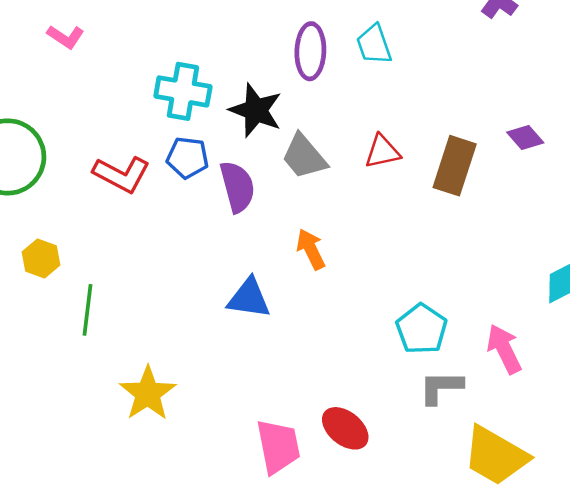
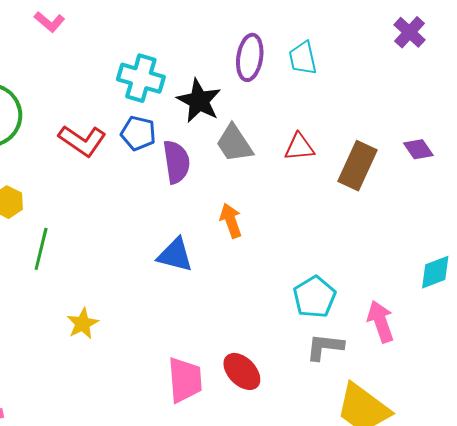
yellow star: (148, 393) -> (83, 324), size x0.7

